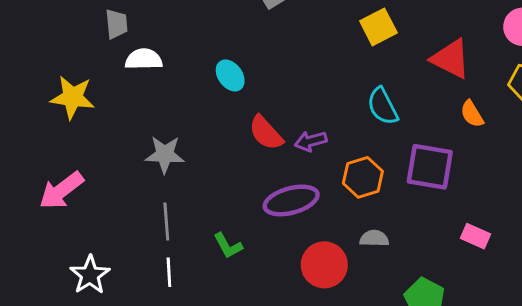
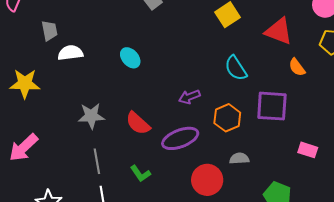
red semicircle: (266, 133) -> (138, 123), moved

